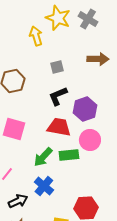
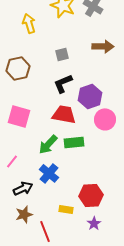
yellow arrow: (36, 36) -> (29, 23), moved
pink circle: (90, 140) -> (105, 119), moved

